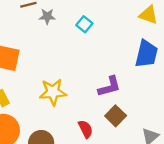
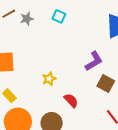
yellow star: (53, 92) -> (49, 79), size x0.6
red semicircle: (86, 129) -> (71, 100), moved

